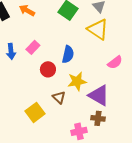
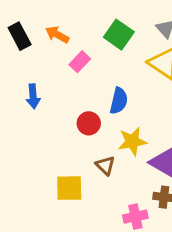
pink rectangle: (33, 47) -> (80, 62), moved
yellow square: (35, 112) -> (69, 188), turned 36

